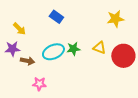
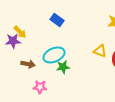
purple star: (12, 49) -> (13, 41), moved
green star: (73, 49) -> (63, 67), moved

